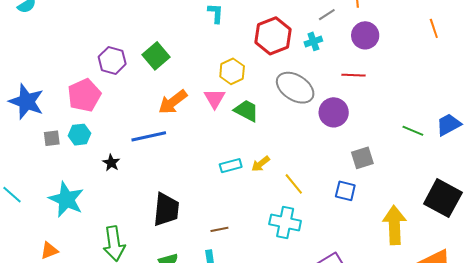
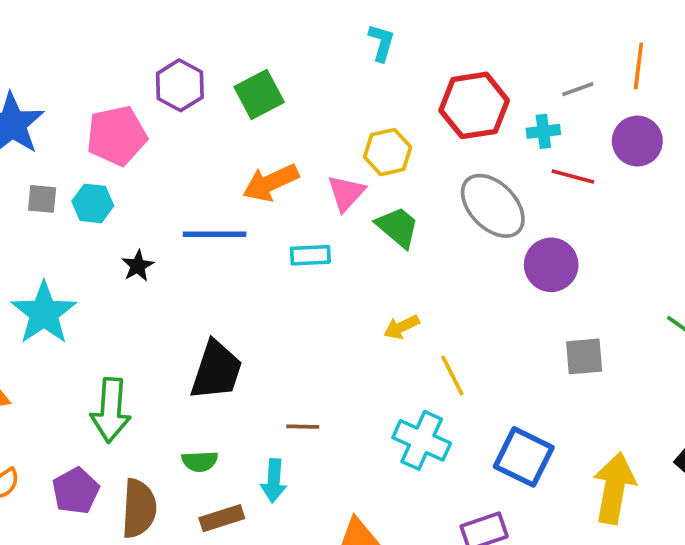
red line: (353, 75) -> (573, 177), moved
cyan rectangle: (231, 166) -> (310, 255), moved
blue square: (345, 191) -> (524, 457), moved, size x1.5

